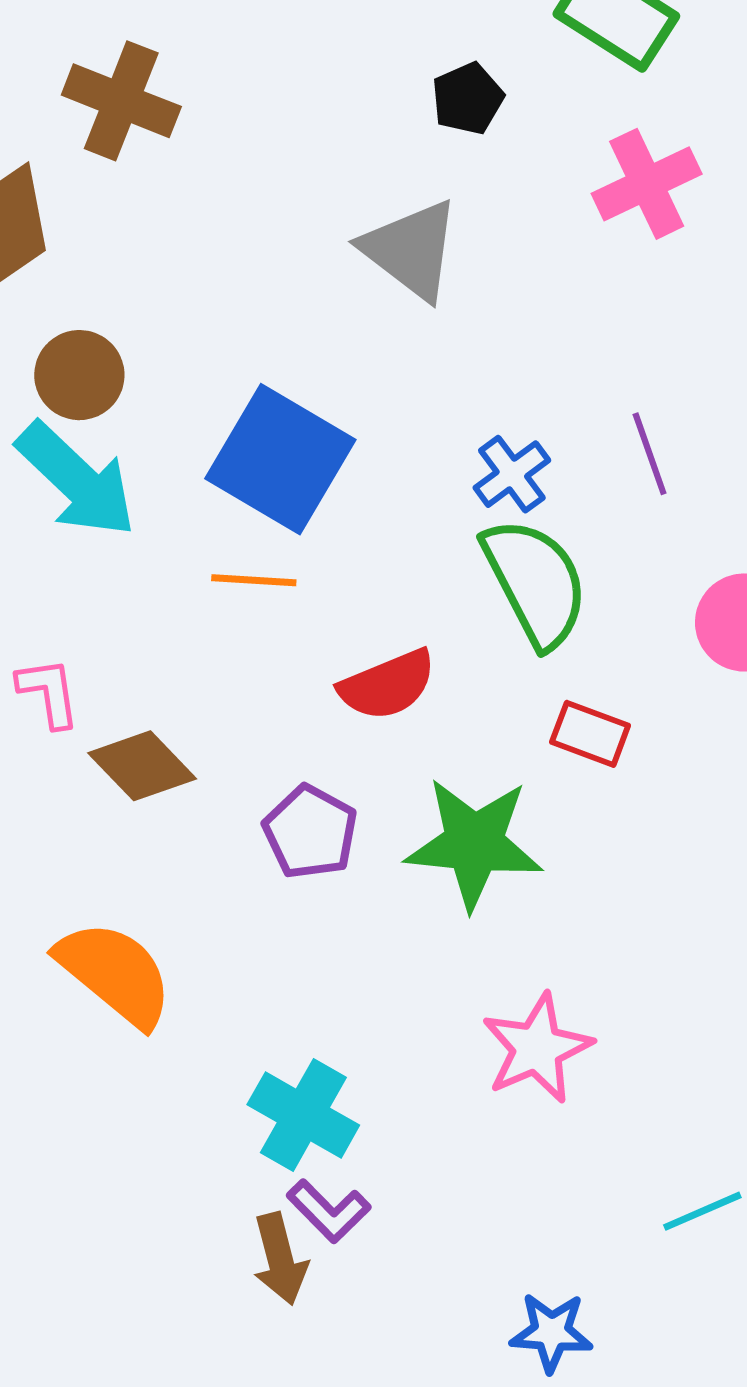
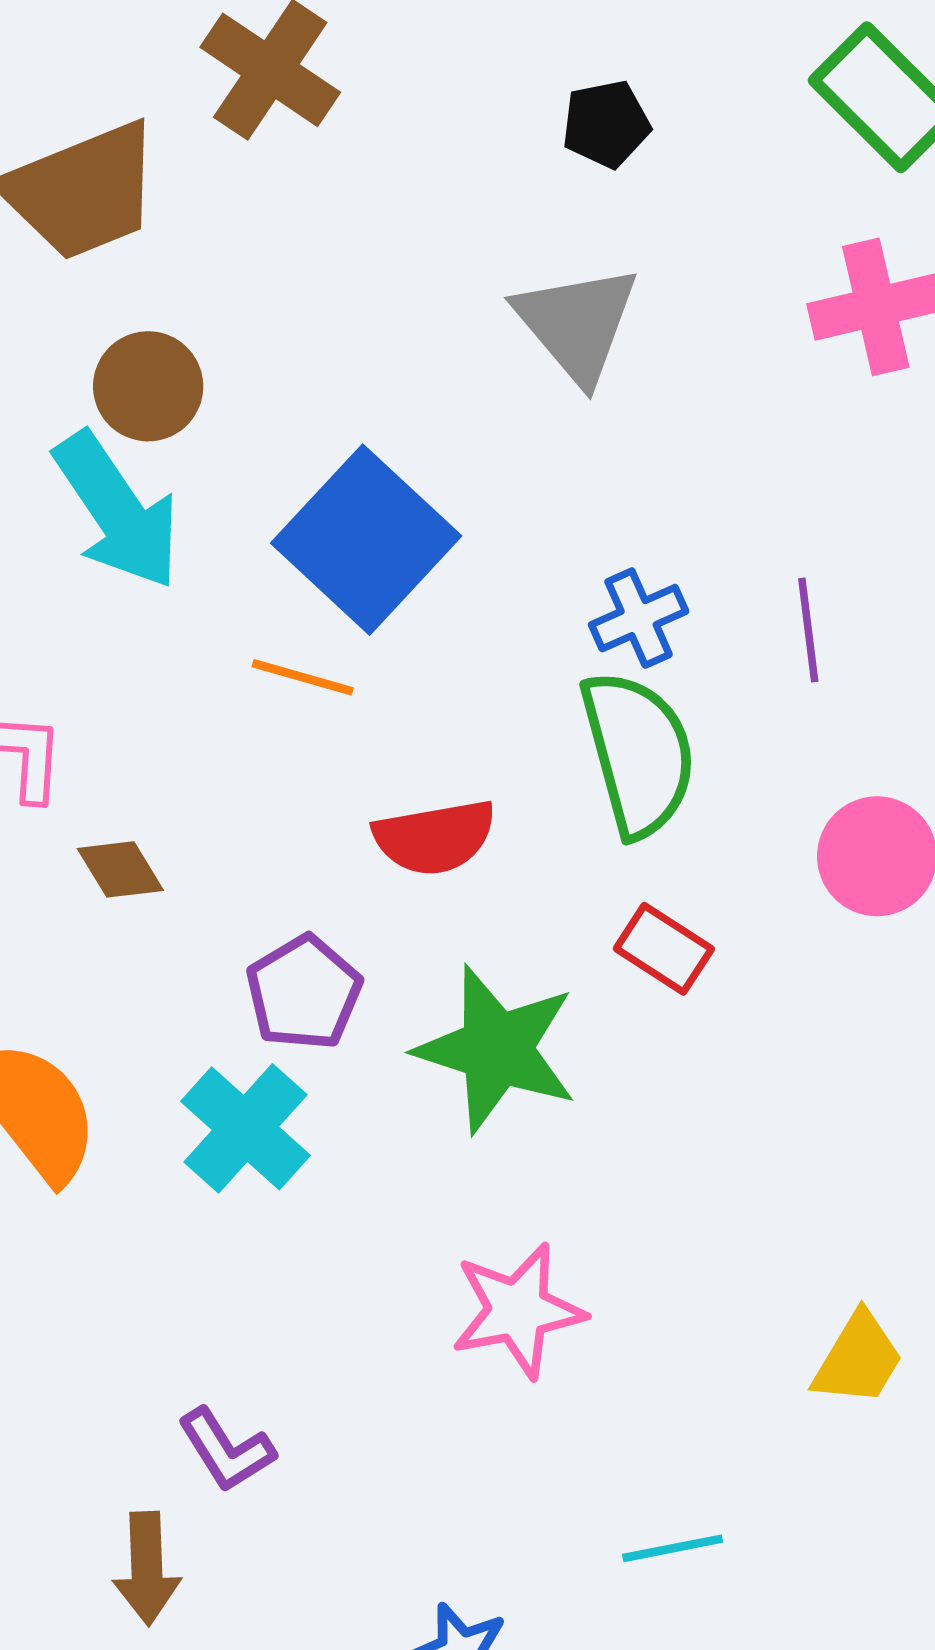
black pentagon: (468, 99) -> (606, 124), moved
brown diamond: (142, 766) -> (120, 869), size x0.7
cyan cross: (303, 1115) -> (246, 1128), moved
brown arrow: (280, 1259) -> (147, 1568), moved

